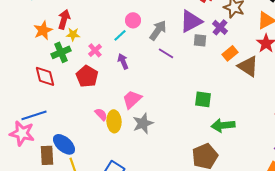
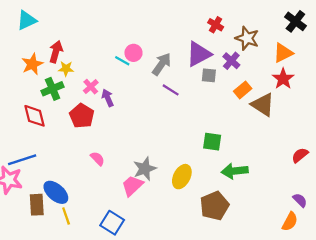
cyan line: (120, 35) -> (122, 61), moved, turned 72
purple arrow: (123, 61) -> (108, 98), moved
pink trapezoid: (132, 99) -> (132, 186), moved
yellow ellipse: (114, 121) -> (182, 177), moved, turned 30

